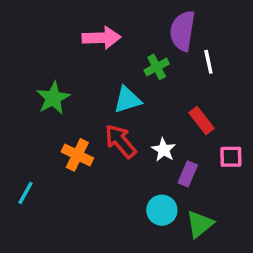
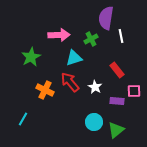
pink arrow: (101, 38) -> (59, 35), moved
purple rectangle: (188, 174) -> (117, 101), moved, turned 72
cyan line: (26, 193) -> (23, 119), moved

